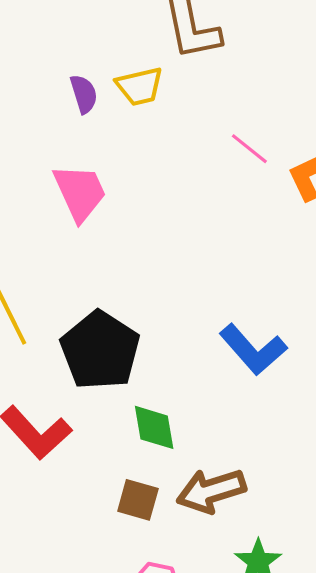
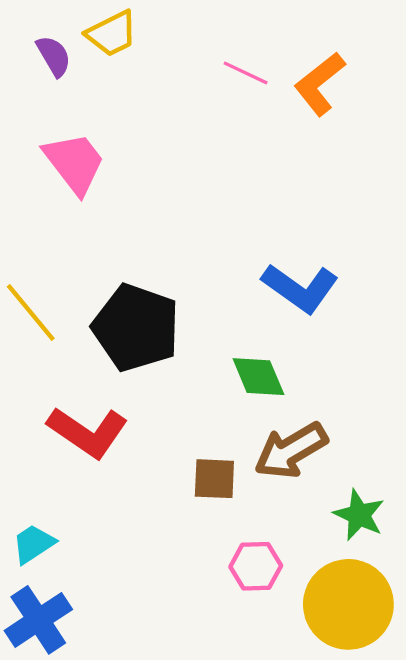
green diamond: (154, 427) -> (258, 377), moved

